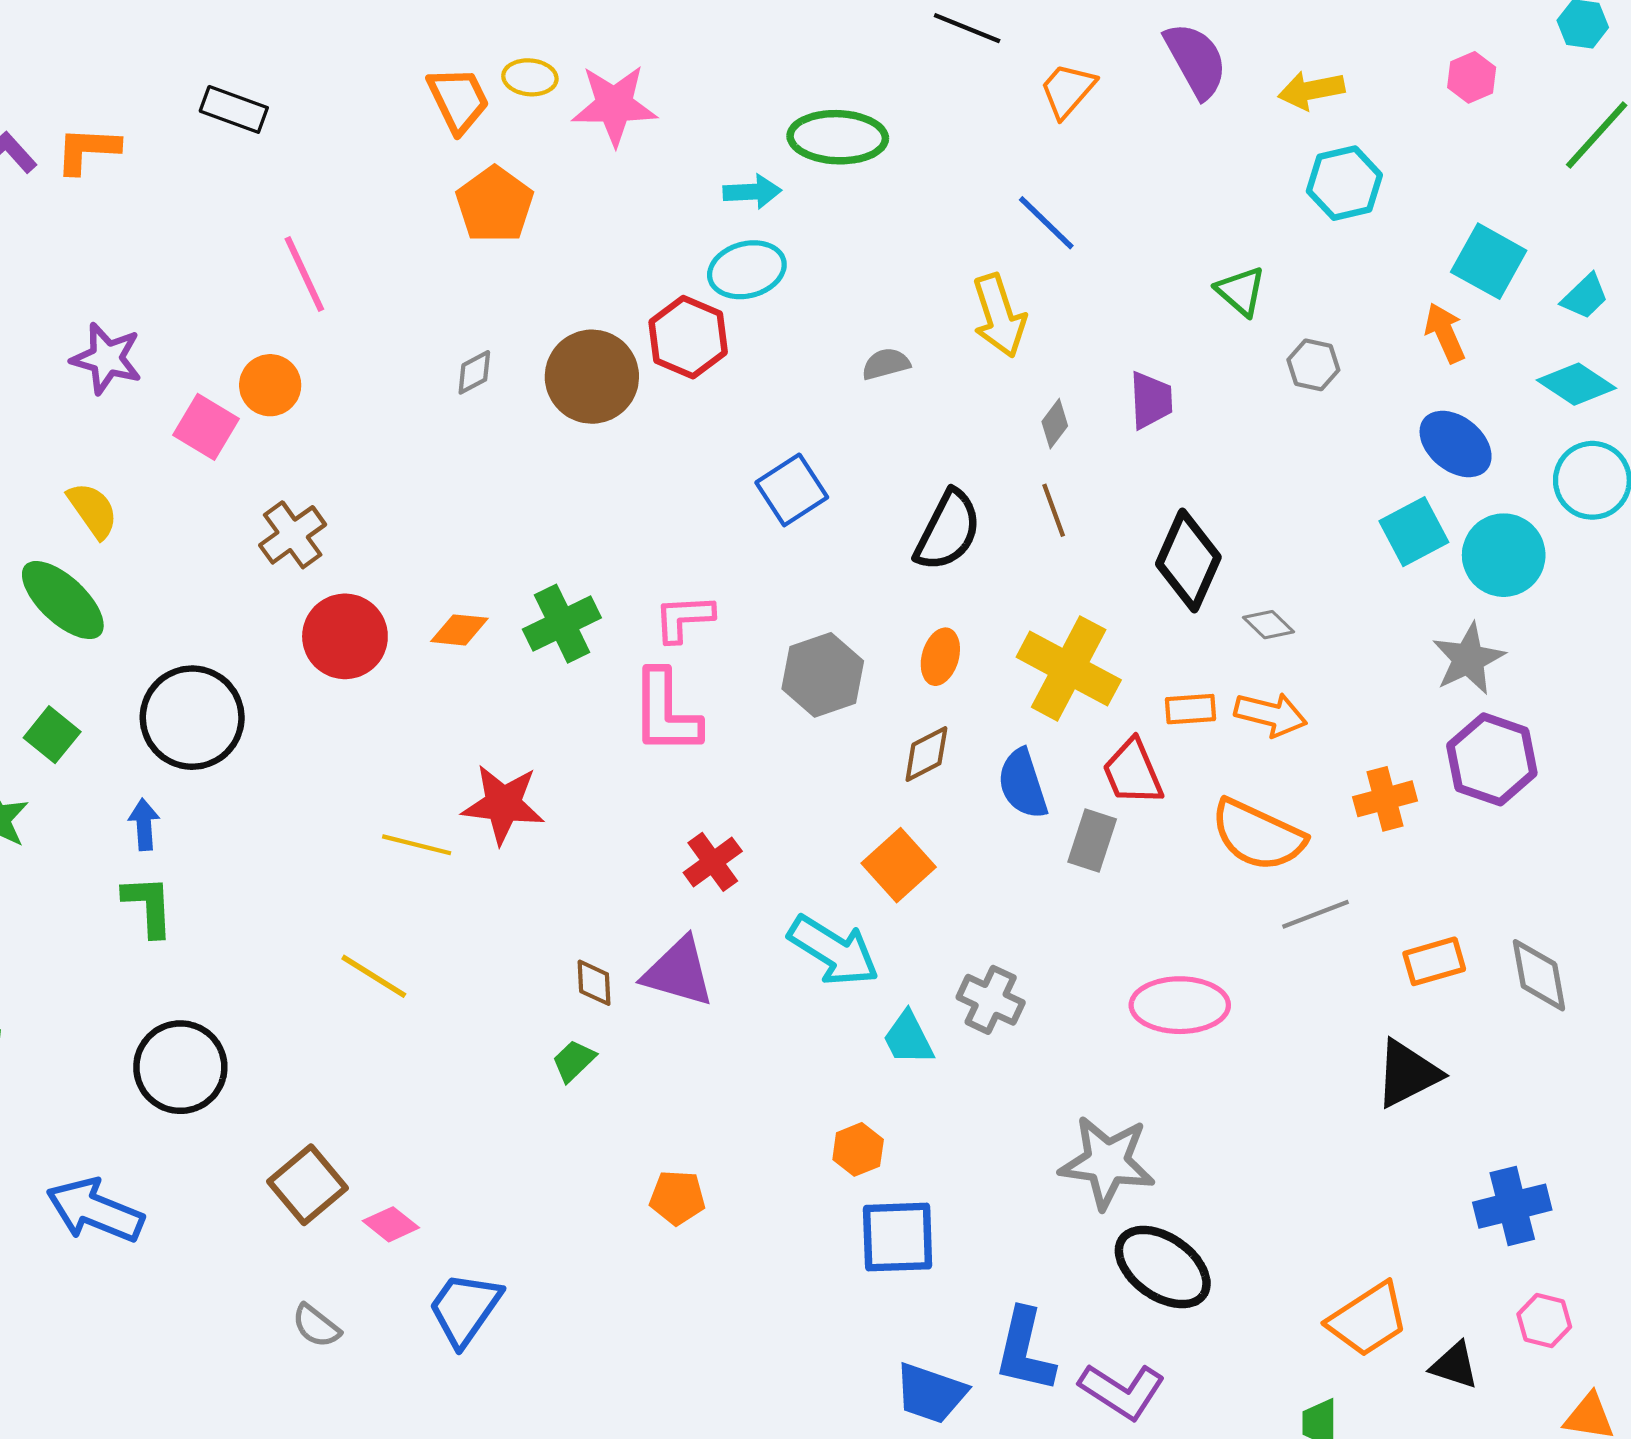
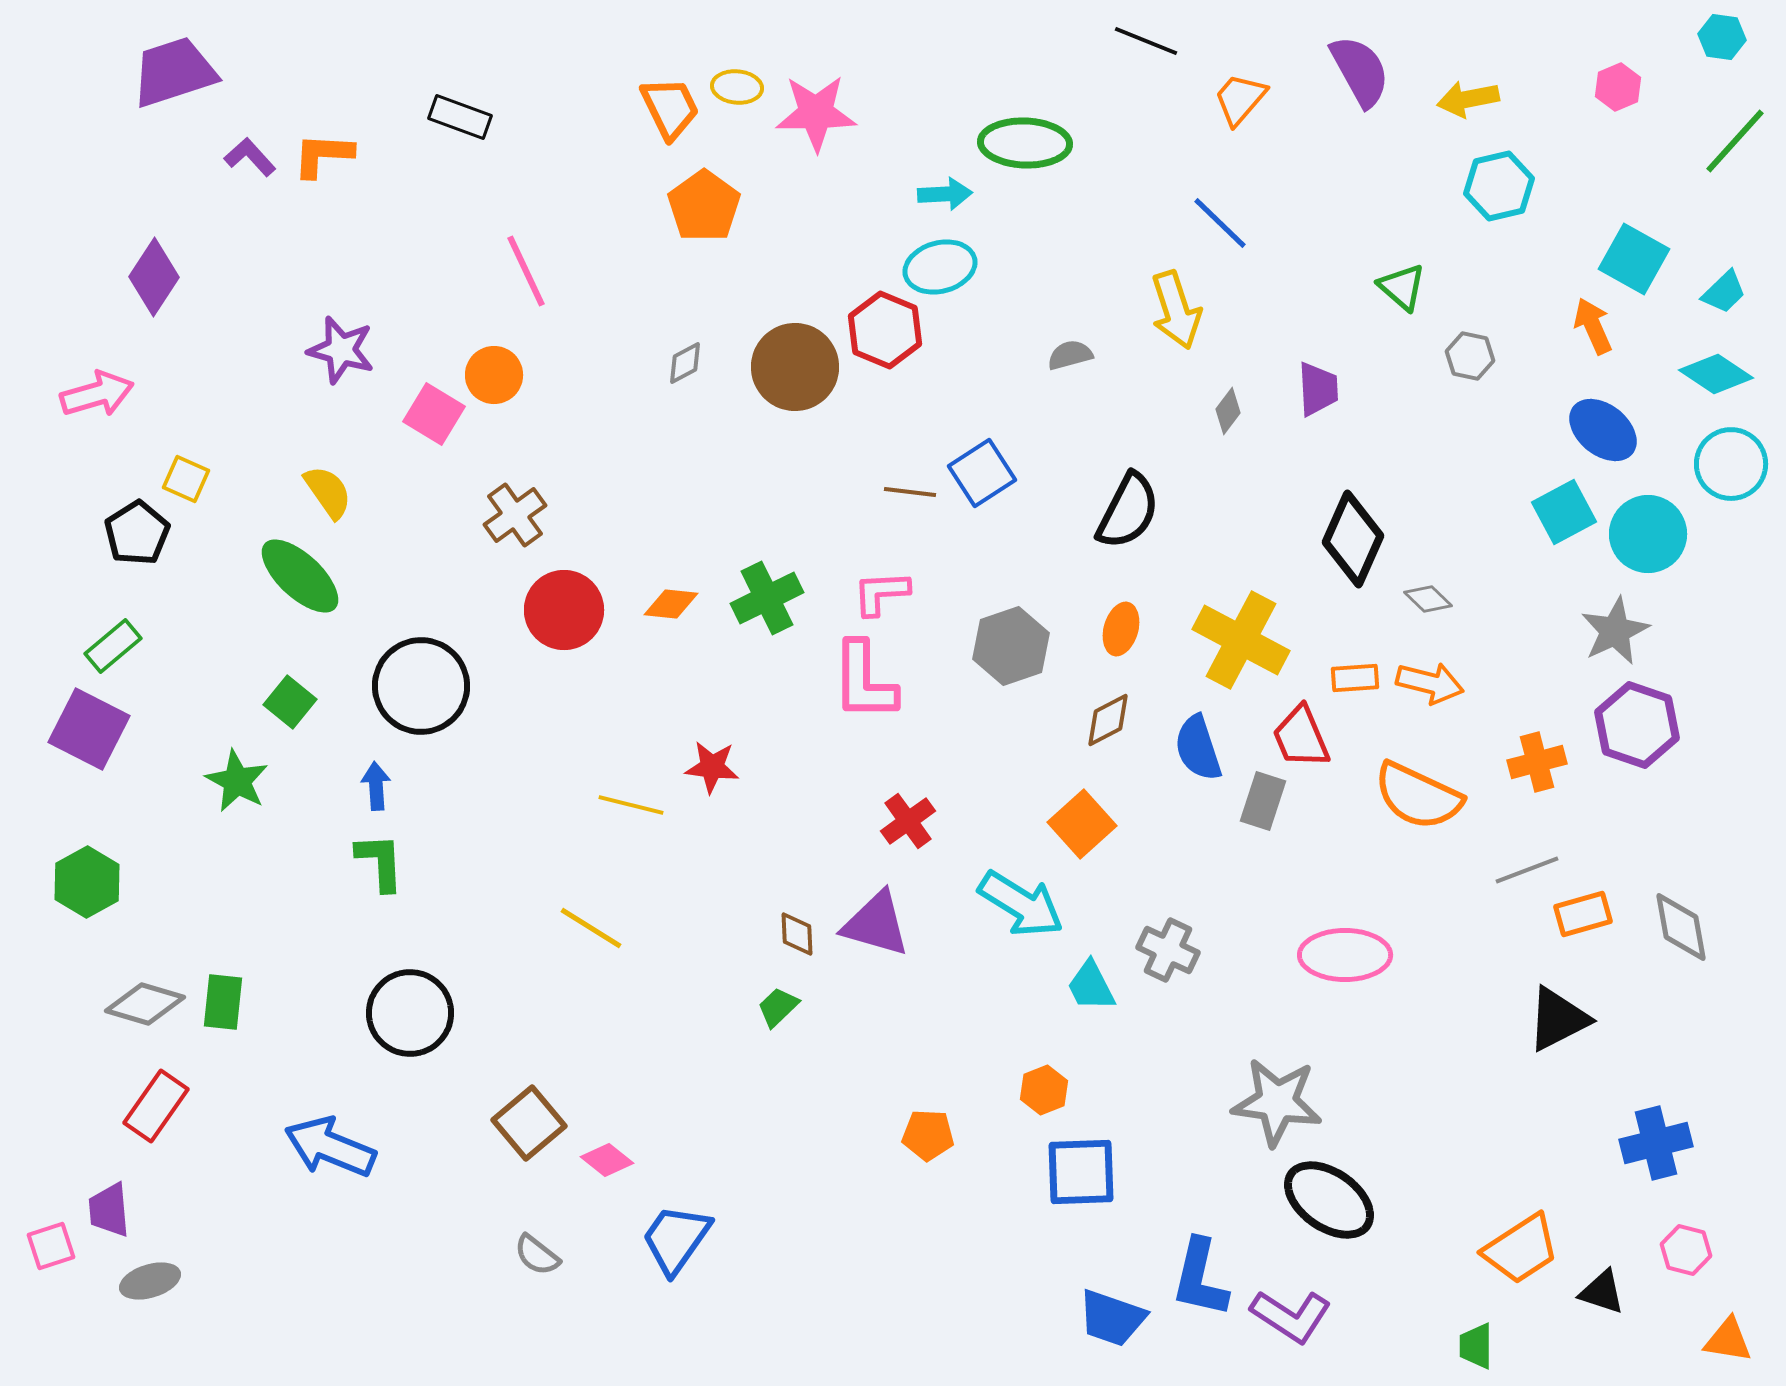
brown line: (1054, 510) -> (910, 492), moved, turned -63
red star: (503, 804) -> (712, 767), size x0.7
gray line: (1316, 914) -> (1527, 870), moved
orange pentagon: (677, 1198) -> (928, 1135), moved

